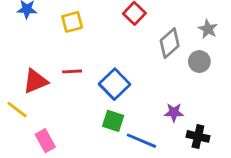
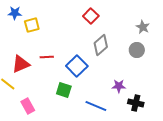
yellow square: (72, 22) -> (32, 25), moved
gray diamond: (170, 43) -> (101, 45), moved
green square: (113, 121) -> (64, 90), moved

